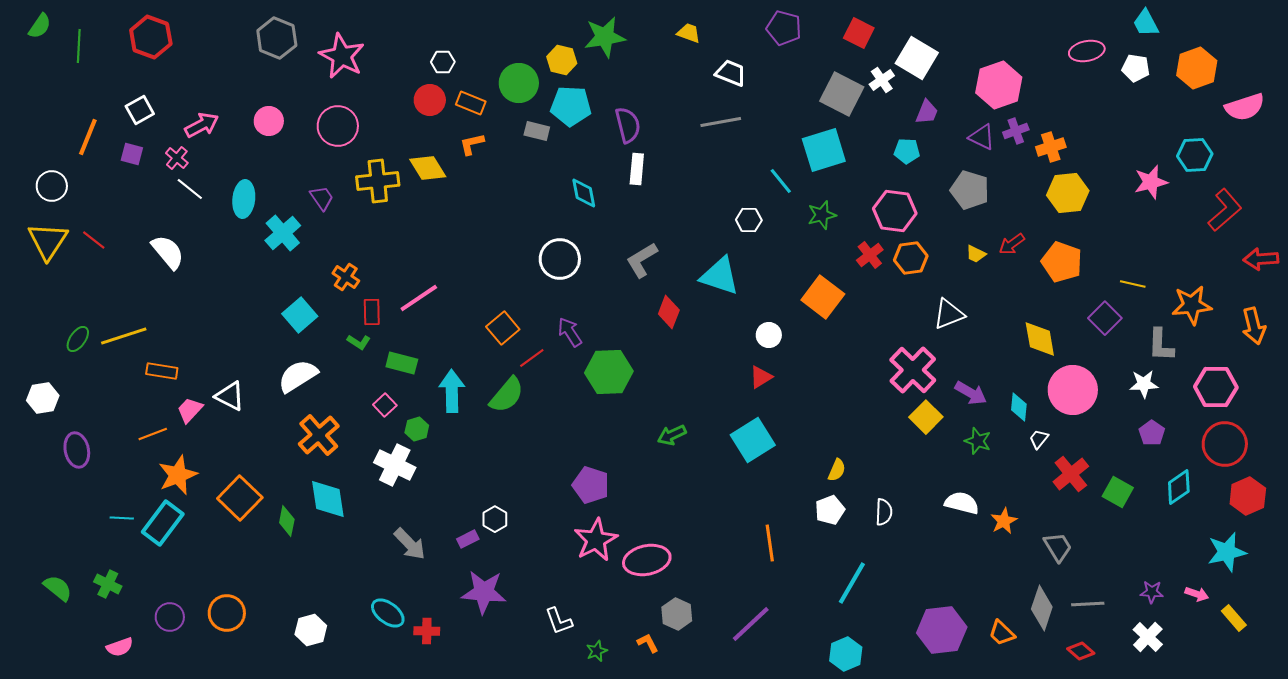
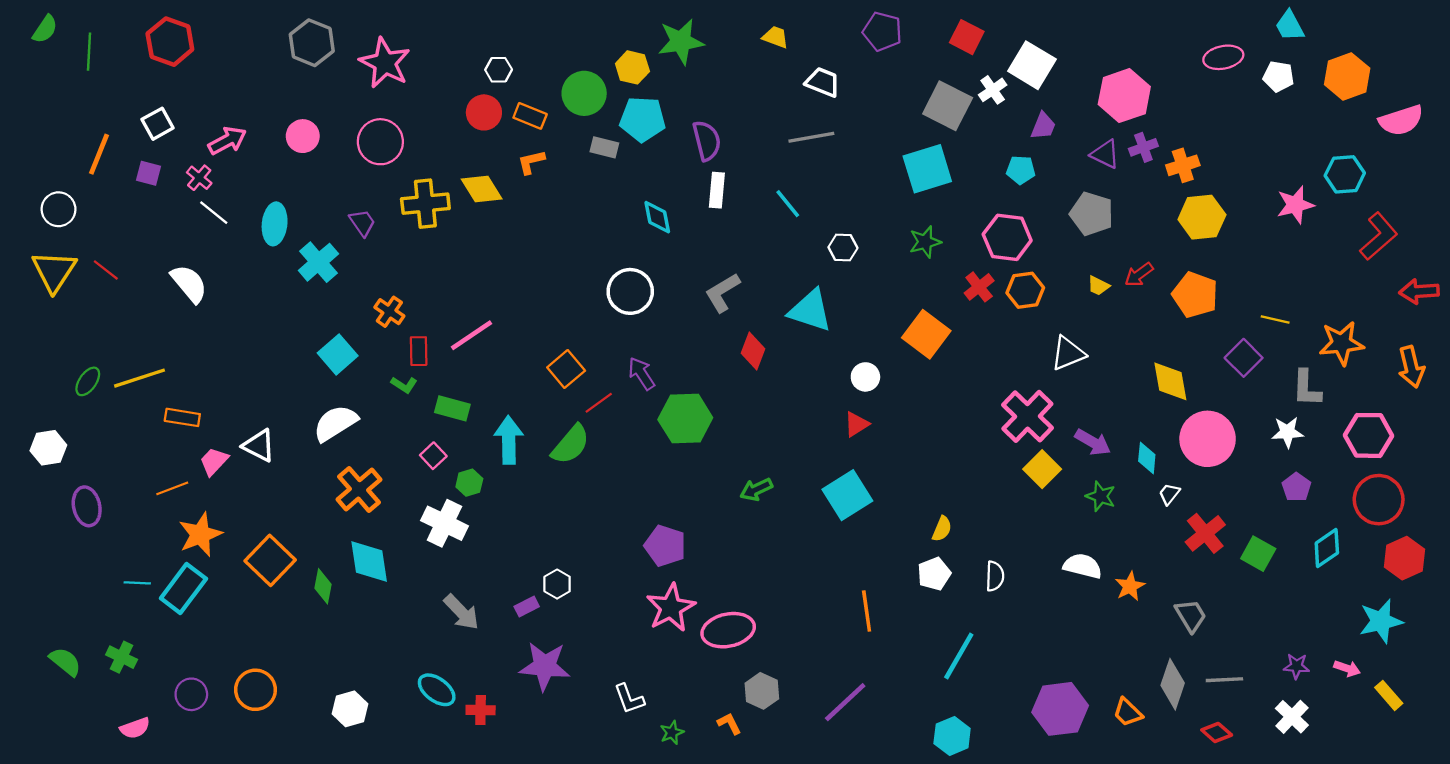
cyan line: (781, 181) -> (788, 204), moved

